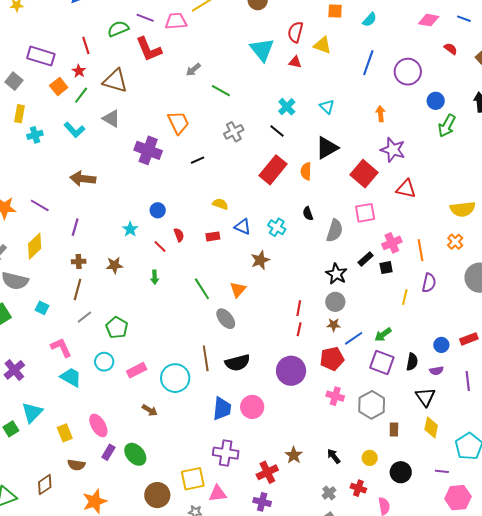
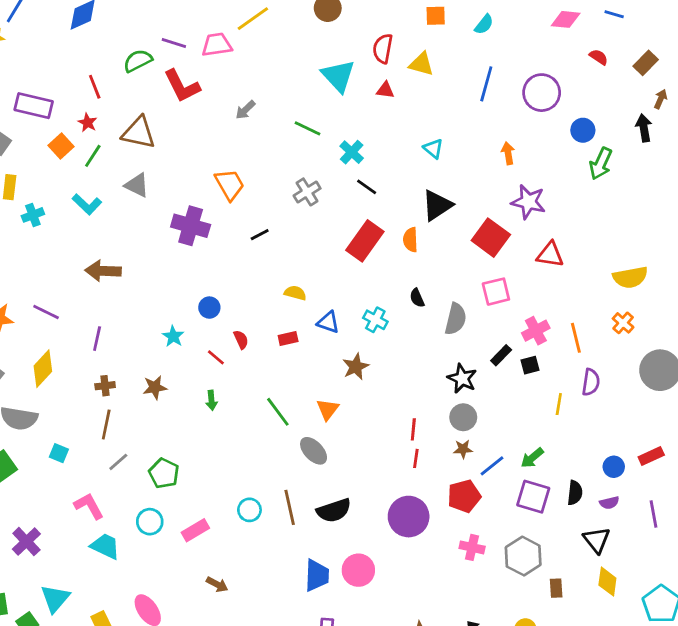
green line: (221, 91) -> (307, 128), moved
cyan cross: (287, 107) -> (352, 152), moved
cyan circle: (175, 378) -> (249, 510), moved, size x0.6

